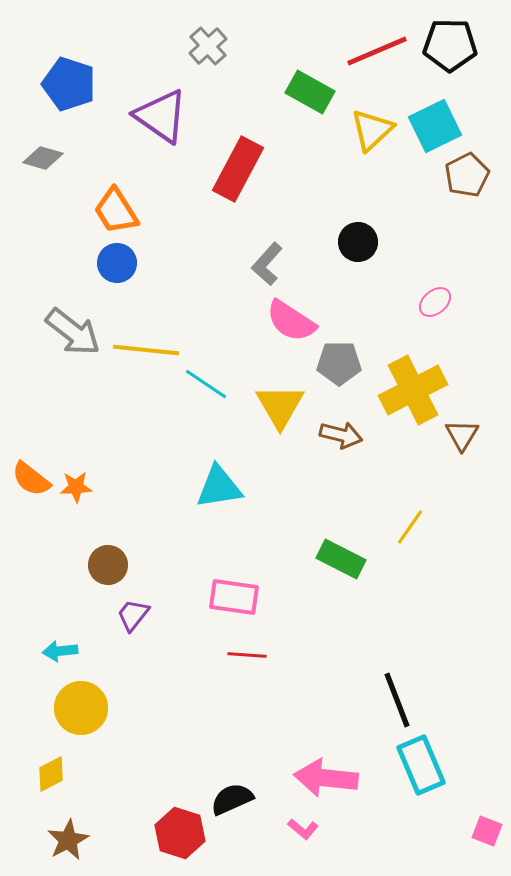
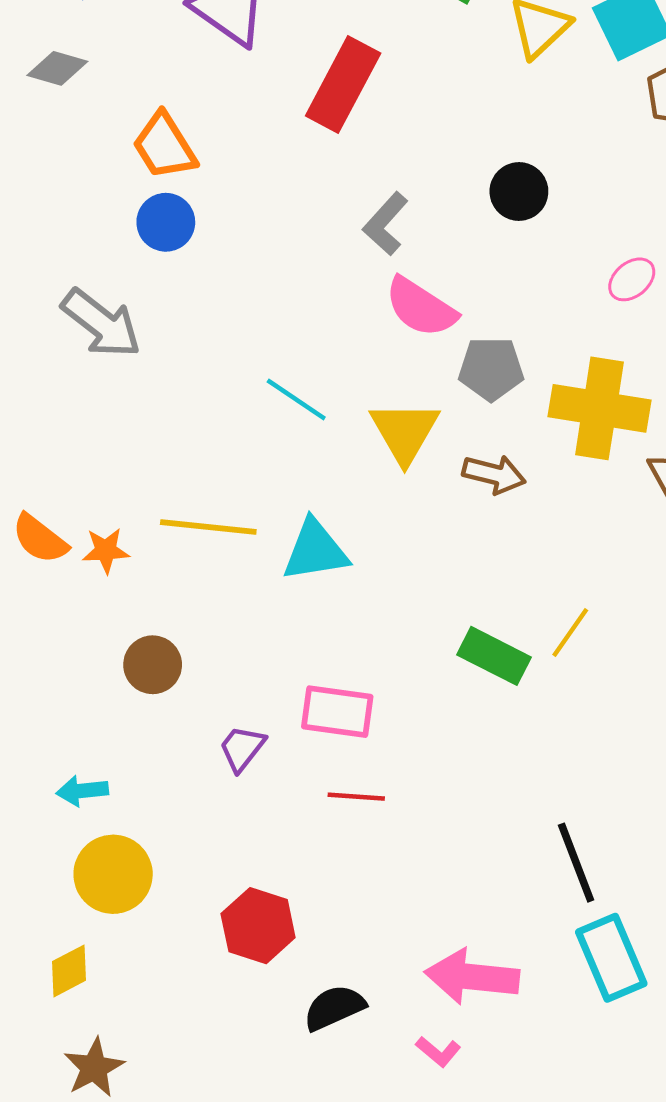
yellow line: (146, 350) -> (208, 527), moved
yellow cross: (413, 390) -> (600, 408), turned 36
yellow line: (410, 527) -> (570, 633), moved
purple trapezoid: (133, 615) -> (242, 748), moved
red hexagon: (180, 833) -> (258, 926), moved

